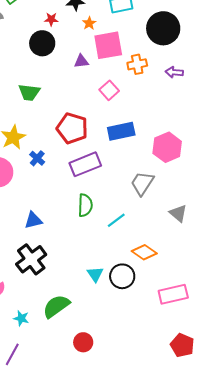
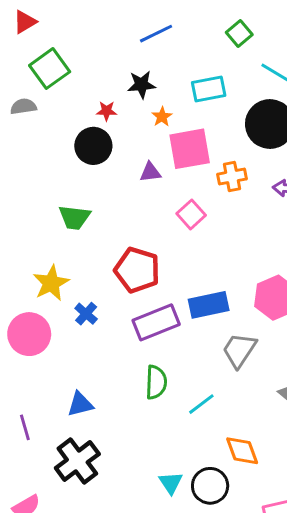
blue rectangle: (121, 131) -> (209, 305), moved
orange diamond: (144, 252) -> (242, 451), turned 35

